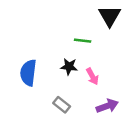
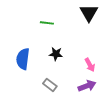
green line: (83, 41) -> (47, 23), moved
pink arrow: (92, 76) -> (90, 65), moved

